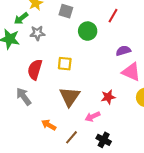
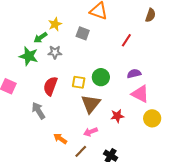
green circle: (88, 31) -> (101, 77), moved
brown triangle: (70, 97) -> (91, 104), moved
pink arrow: (92, 117) -> (91, 132), moved

